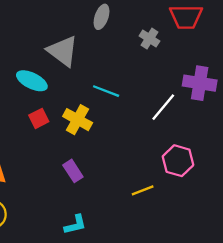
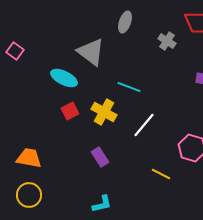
white line: (163, 107) -> (144, 125), moved
yellow line: (143, 190) -> (161, 174), turned 48

